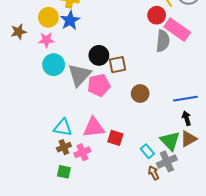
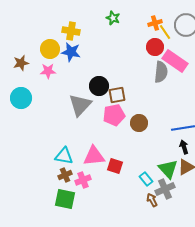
blue star: (70, 20) -> (71, 52), turned -30
cyan circle: (54, 65) -> (21, 98), moved
pink pentagon: (99, 85) -> (114, 115), moved
green square: (64, 172) -> (65, 199), size x1.5

